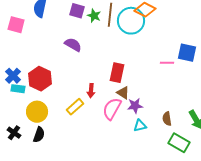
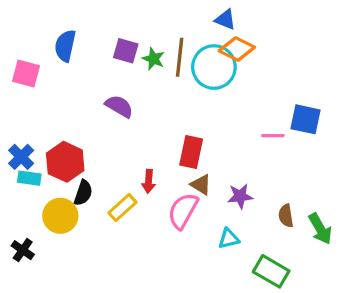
purple star: (135, 106) -> (240, 196), moved
brown semicircle: (167, 119) -> (286, 216), moved
black semicircle: (39, 135) -> (83, 193), moved
green rectangle: (179, 143) -> (271, 271), moved

